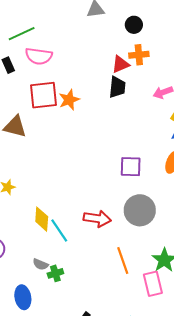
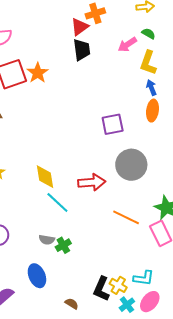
yellow diamond: (42, 219) -> (45, 177), moved
orange line: (123, 260) -> (126, 217), turned -32

